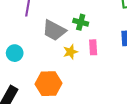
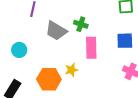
pink rectangle: (93, 47) -> (91, 48), size x1.5
yellow star: (71, 52) -> (71, 70), moved

